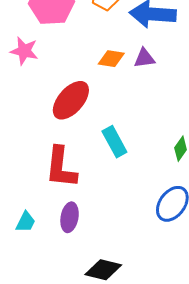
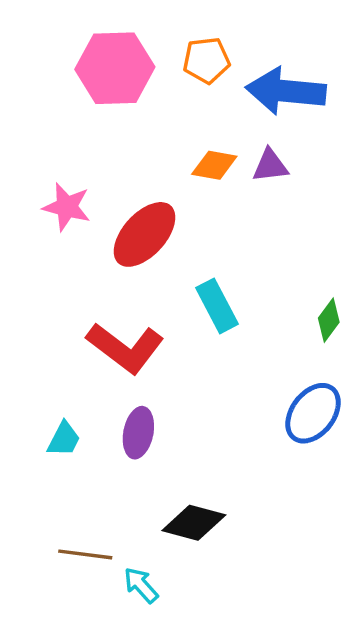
pink star: (24, 51) -> (67, 207), moved
red L-shape: (61, 167) -> (125, 348), turned -60

